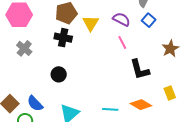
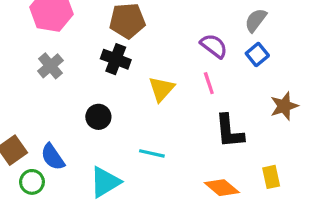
yellow triangle: (91, 23) -> (161, 89), moved
cyan line: (110, 109) -> (152, 153), moved

